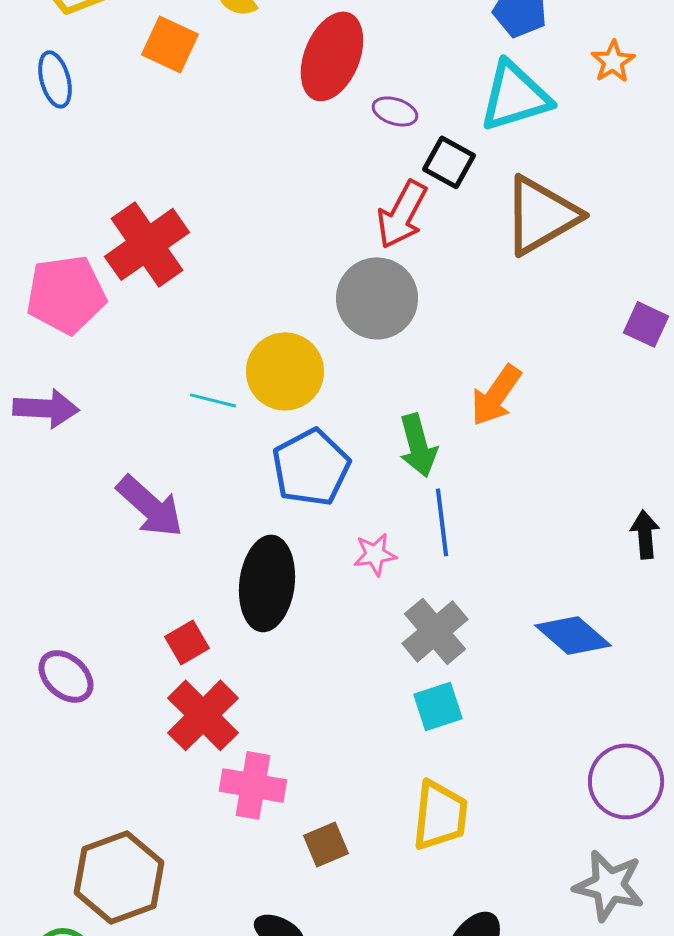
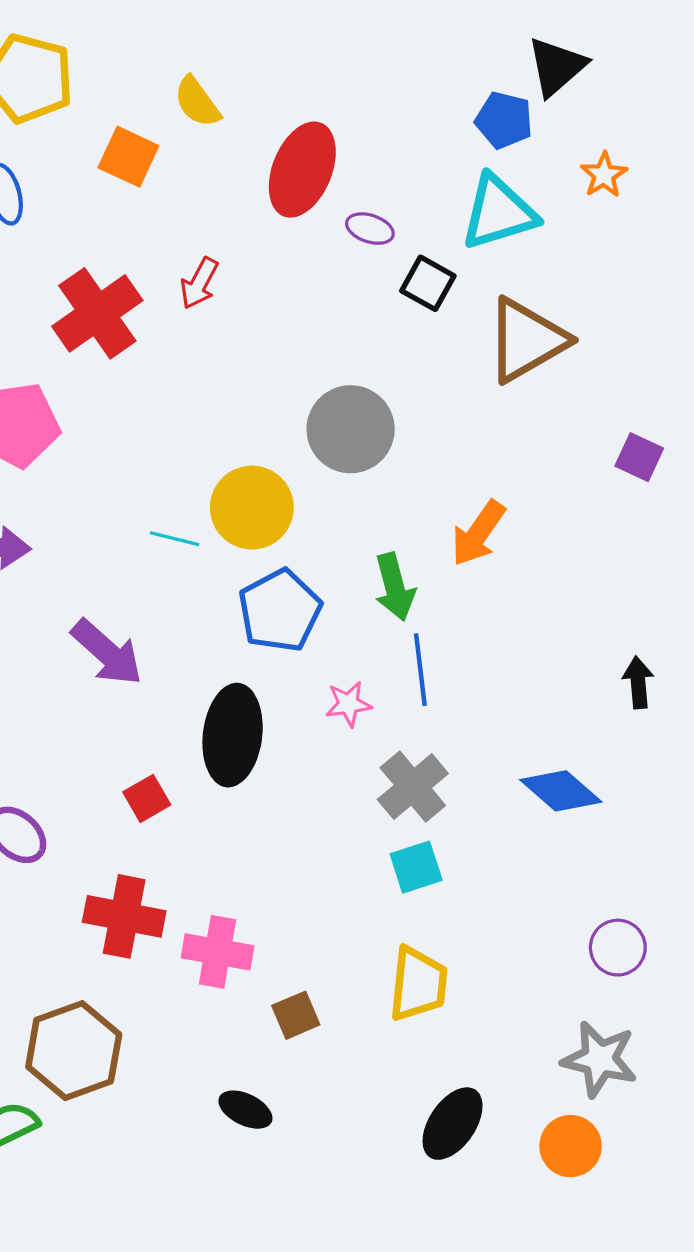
red arrow: (402, 214) -> (199, 283), moved, size x0.7
red cross: (147, 244) -> (97, 313), moved
red cross: (203, 715) -> (124, 916), moved, turned -34
purple circle: (626, 781) -> (618, 948), size x0.7

